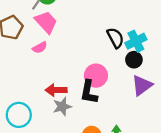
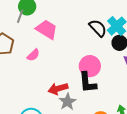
pink trapezoid: (46, 22) -> (47, 29), moved

